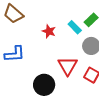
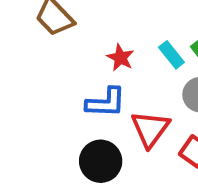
blue L-shape: (15, 54) -> (106, 102), moved

